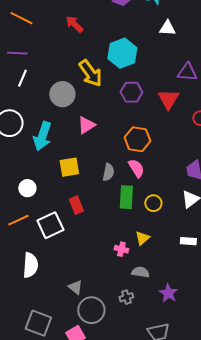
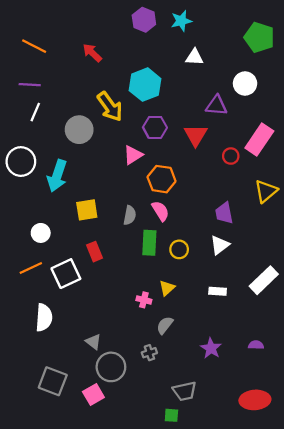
pink triangle: (86, 125) -> (133, 155), moved
gray semicircle: (140, 272) -> (165, 325), turned -60
purple star: (168, 293) -> (211, 348), moved

